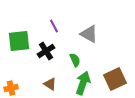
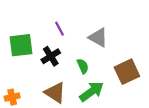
brown square: (115, 79) -> (127, 72), moved
green arrow: (83, 83) -> (92, 92), turned 35
brown triangle: (50, 84) -> (55, 93), size x1.5

